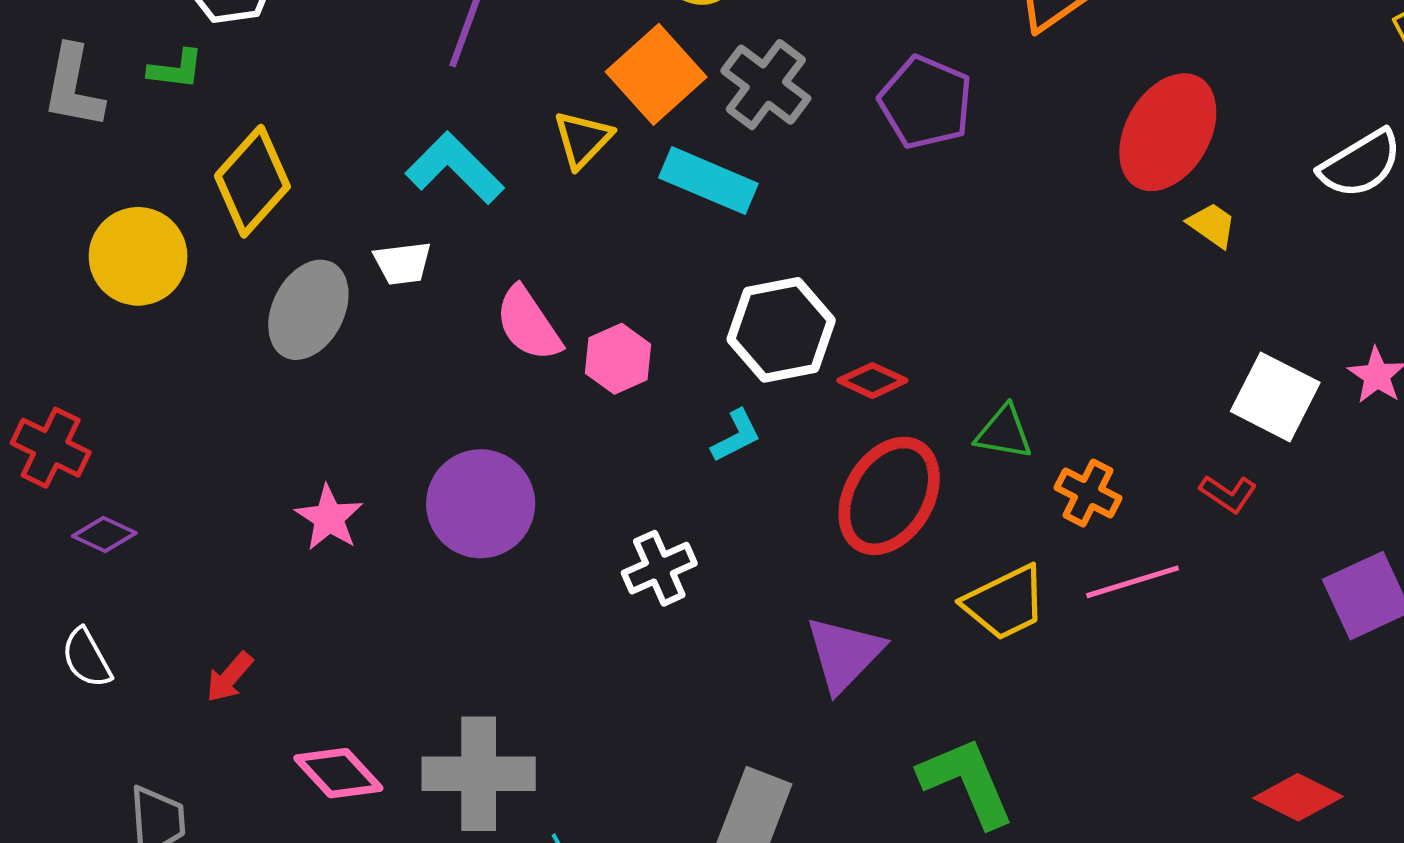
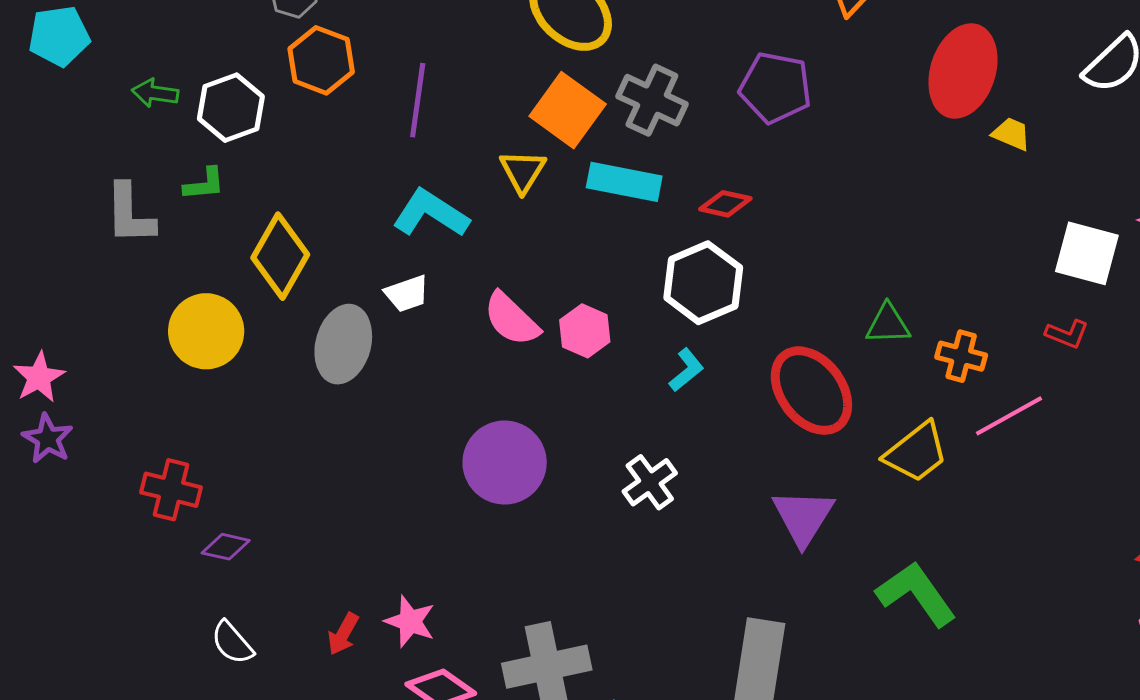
red diamond: (872, 380) -> (725, 204), moved
red ellipse: (889, 496) -> (811, 391), turned -56
pink star: (329, 518) -> (410, 621), moved

